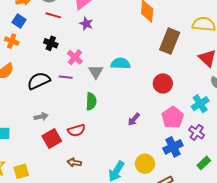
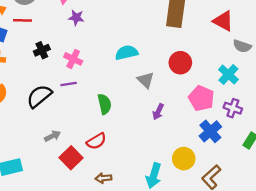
red line: (53, 15) -> (23, 20), moved
black cross: (51, 43) -> (42, 50), turned -32
gray triangle: (96, 72) -> (146, 80), moved

